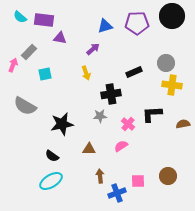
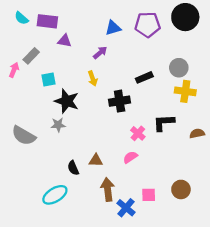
gray semicircle: (25, 106) -> (24, 136), moved
gray star: (100, 116) -> (58, 125), moved
black star: (62, 124) -> (67, 101), moved, turned 30
black semicircle: (52, 156) -> (73, 168), moved, turned 32
brown arrow: (100, 176) -> (108, 189), size x1.5
blue cross: (117, 193) -> (126, 208), turned -30

